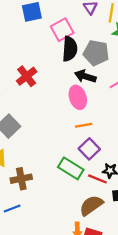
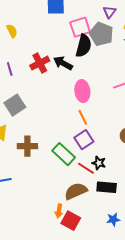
gray pentagon: (96, 53) -> (101, 34), moved
black arrow: (85, 76) -> (63, 63), moved
orange line: (84, 125) -> (83, 117), turned 63
brown cross: (21, 179) -> (27, 146), moved

